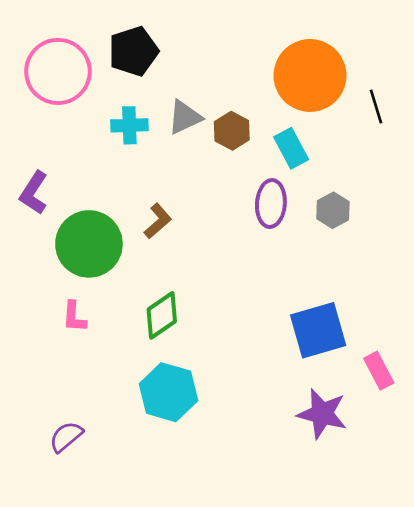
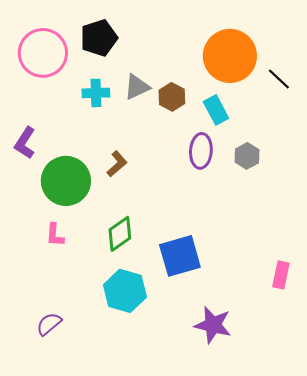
black line: (376, 106) -> (279, 79), turned -30
blue square: (318, 330) -> (180, 256), moved
pink rectangle: (379, 371) -> (281, 275), turned 40
purple star: (322, 414) -> (213, 325), moved

